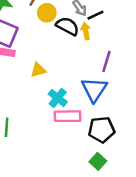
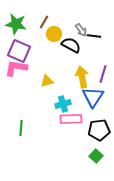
black line: (95, 15) -> (94, 36), turned 32
yellow arrow: (86, 31) -> (82, 77), moved, size x1.5
cyan cross: (58, 98) -> (63, 104), turned 35

